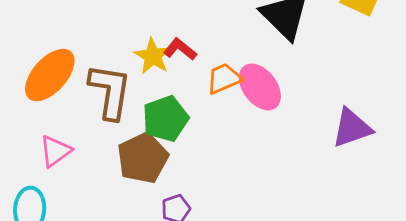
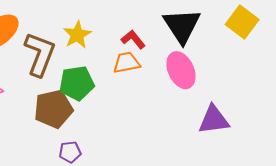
red L-shape: (180, 49) -> (133, 39), moved
pink ellipse: (260, 87) -> (181, 70), moved

